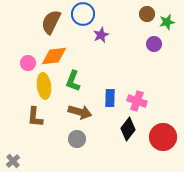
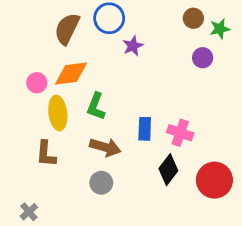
gray cross: (13, 161) -> (29, 212), moved

